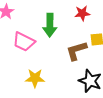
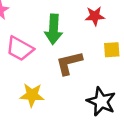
brown L-shape: (76, 51) -> (69, 63), moved

